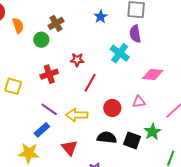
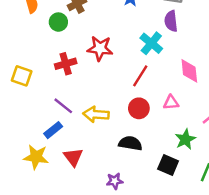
red star: (77, 60) -> (100, 48), size x1.5
pink diamond: (153, 74) -> (189, 71), turned 75
red line: (90, 83) -> (140, 76), moved
black square: (132, 140) -> (168, 165), moved
red triangle: (69, 148) -> (73, 157), moved

